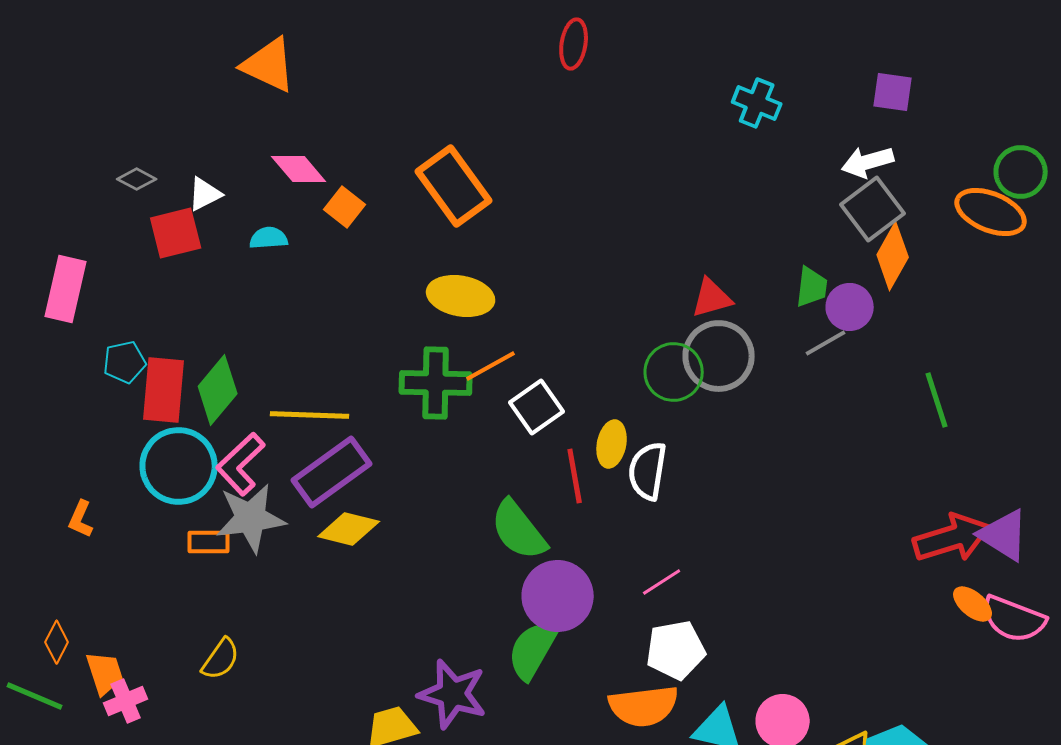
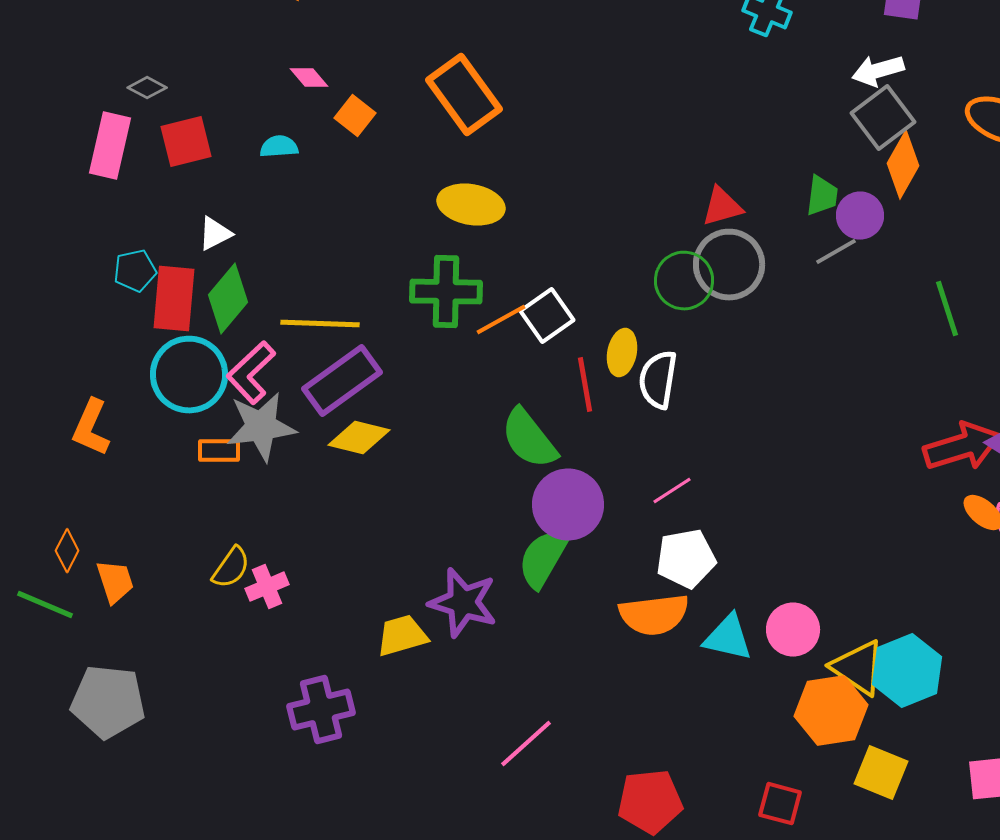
pink diamond: (299, 169) -> (309, 78), size x0.7
white triangle: (205, 194) -> (215, 234), moved
pink rectangle: (66, 289) -> (110, 146), moved
orange line: (491, 366) -> (501, 320), moved
orange L-shape: (81, 519) -> (91, 428), size x1.5
pink cross: (126, 701) -> (267, 587), moved

